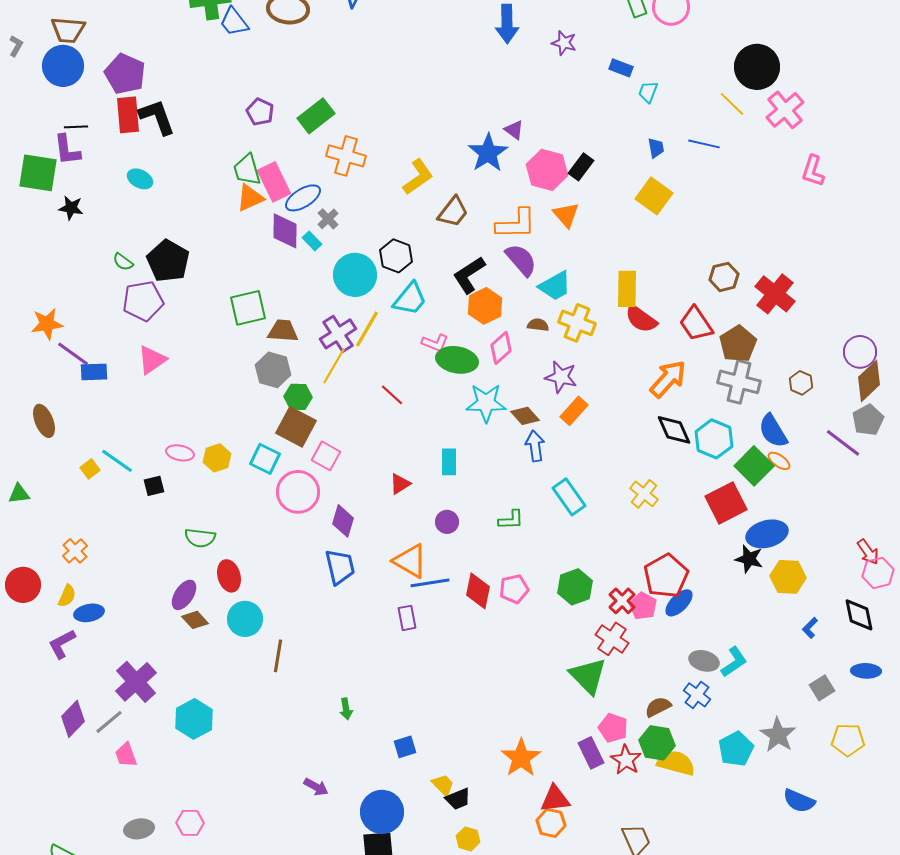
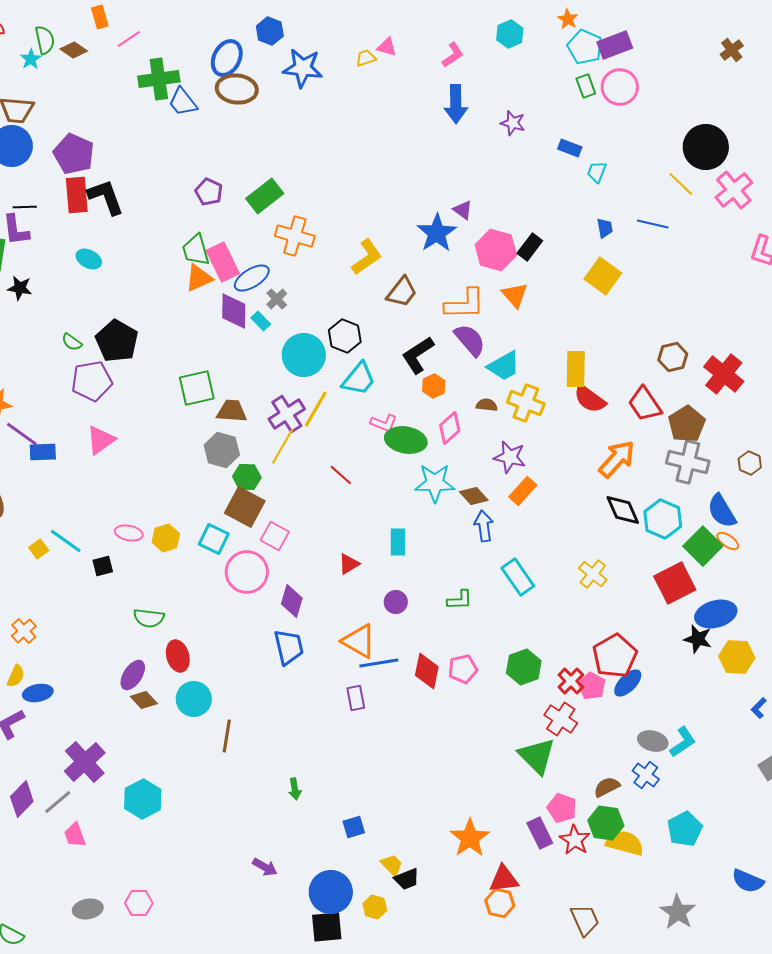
orange hexagon: (485, 306) -> (434, 386), size x0.7
gray star: (778, 735) -> (678, 912), moved
yellow hexagon: (468, 839) -> (375, 907), moved

